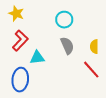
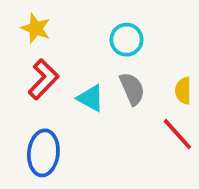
cyan triangle: (37, 58) -> (91, 98), moved, turned 35

